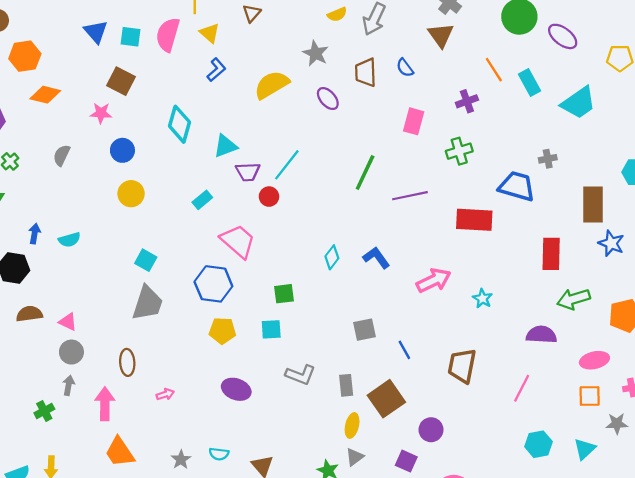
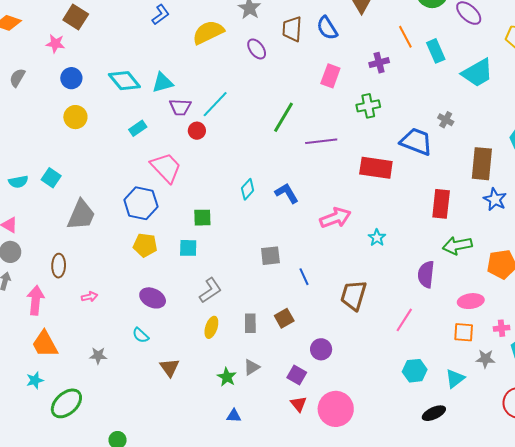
blue semicircle: (405, 68) -> (327, 28), size x1.4
cyan diamond: (180, 124) -> (124, 81), moved, turned -60
gray cross: (548, 159) -> (446, 120), turned 35
cyan semicircle: (69, 240) -> (18, 182), moved
cyan square: (146, 260) -> (51, 178), moved
purple semicircle: (541, 335) -> (426, 274), turned -92
gray L-shape: (300, 375) -> (210, 290), turned -60
gray rectangle: (346, 385) -> (250, 323), moved
brown square: (386, 399) -> (284, 318), size x0.6
yellow ellipse: (352, 426) -> (211, 327), moved
cyan semicircle: (219, 454) -> (141, 335), moved, turned 30
gray star: (181, 460) -> (98, 356), turned 30

